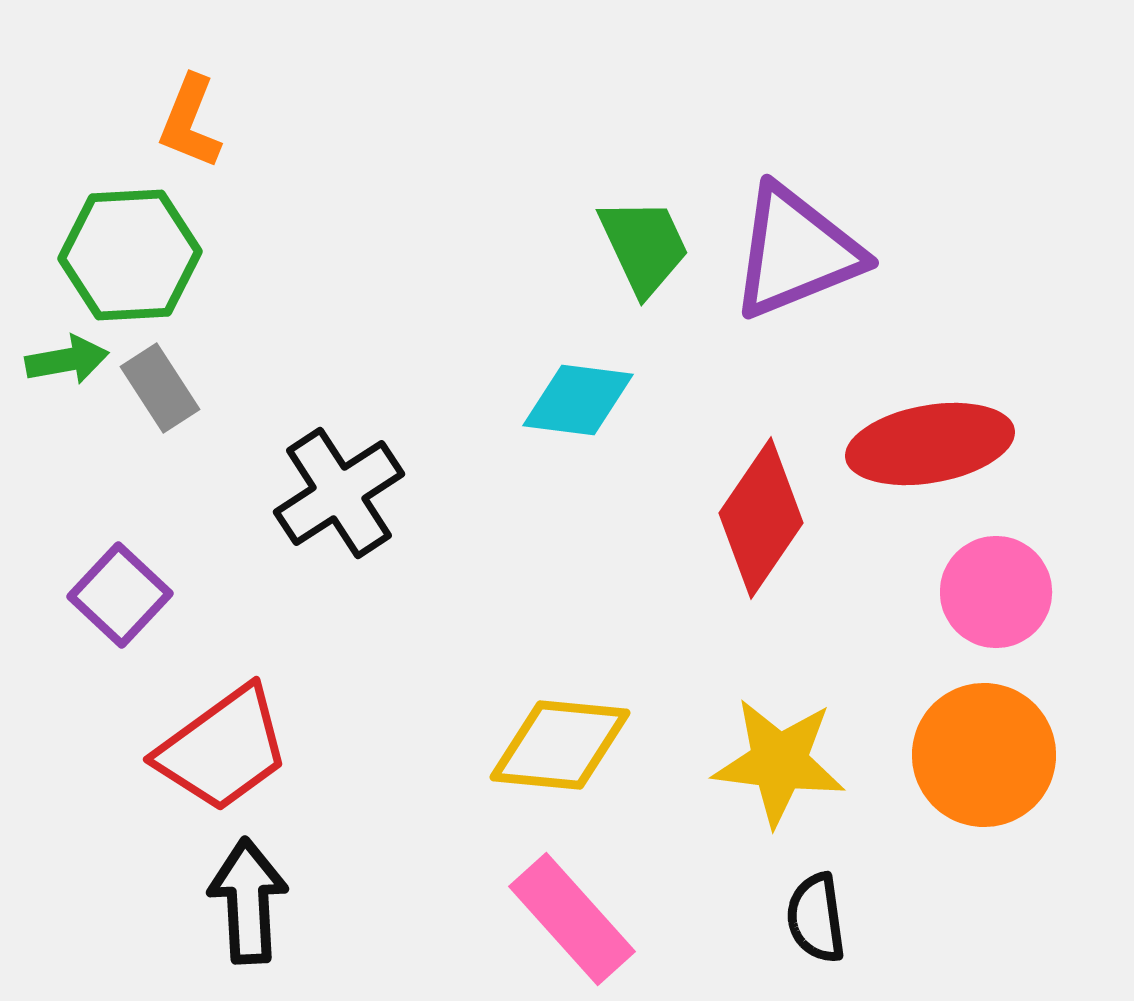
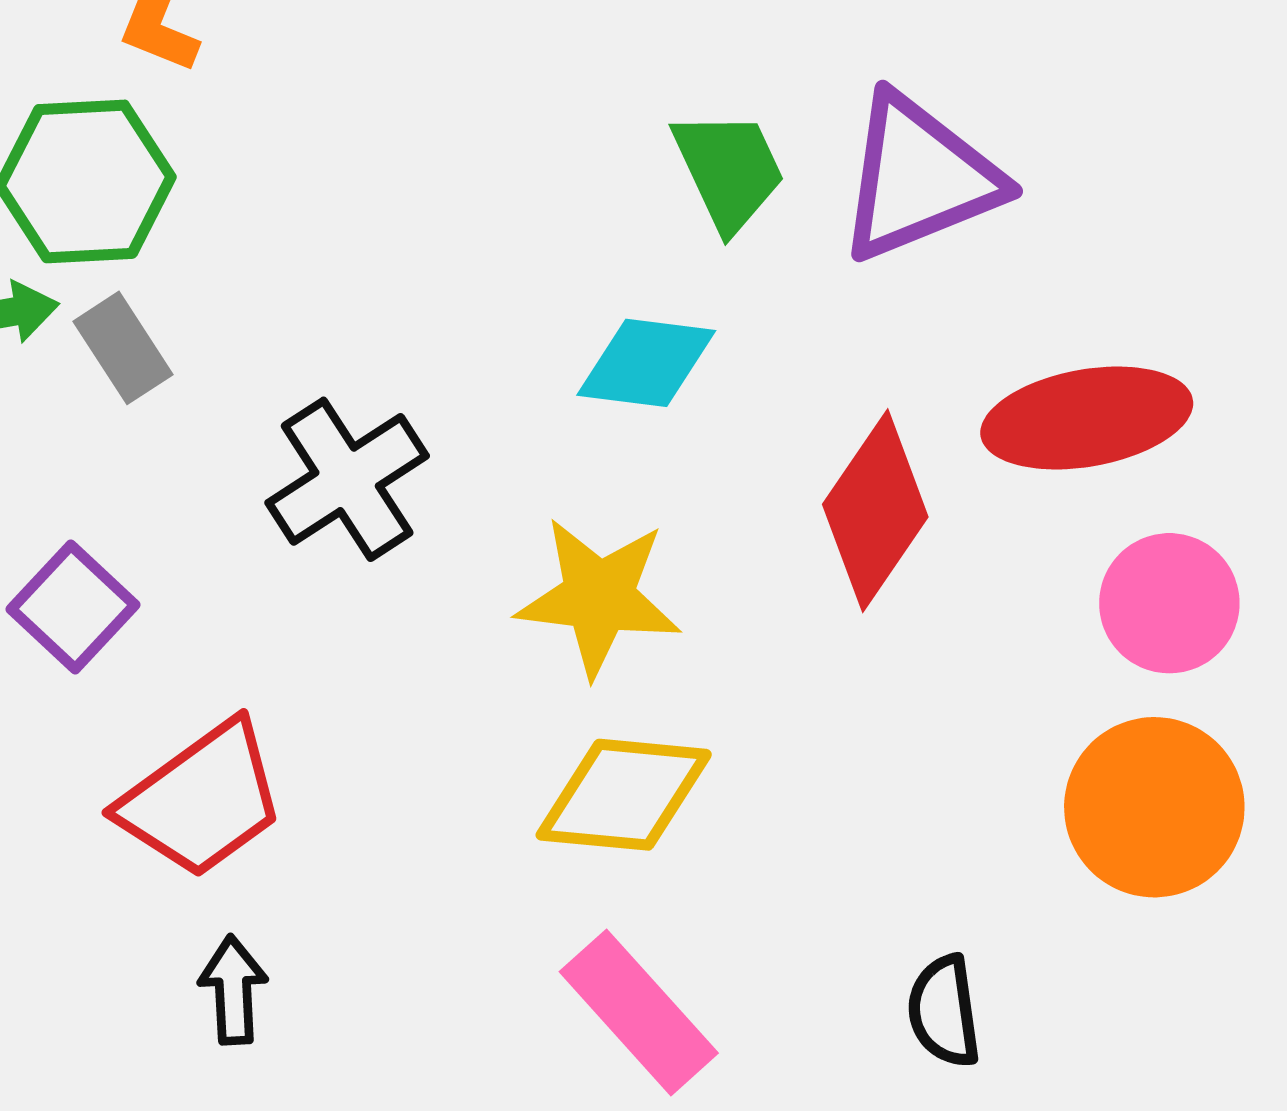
yellow star: (779, 762) -> (599, 597), moved
black arrow: (248, 901) -> (233, 990), size x0.7

